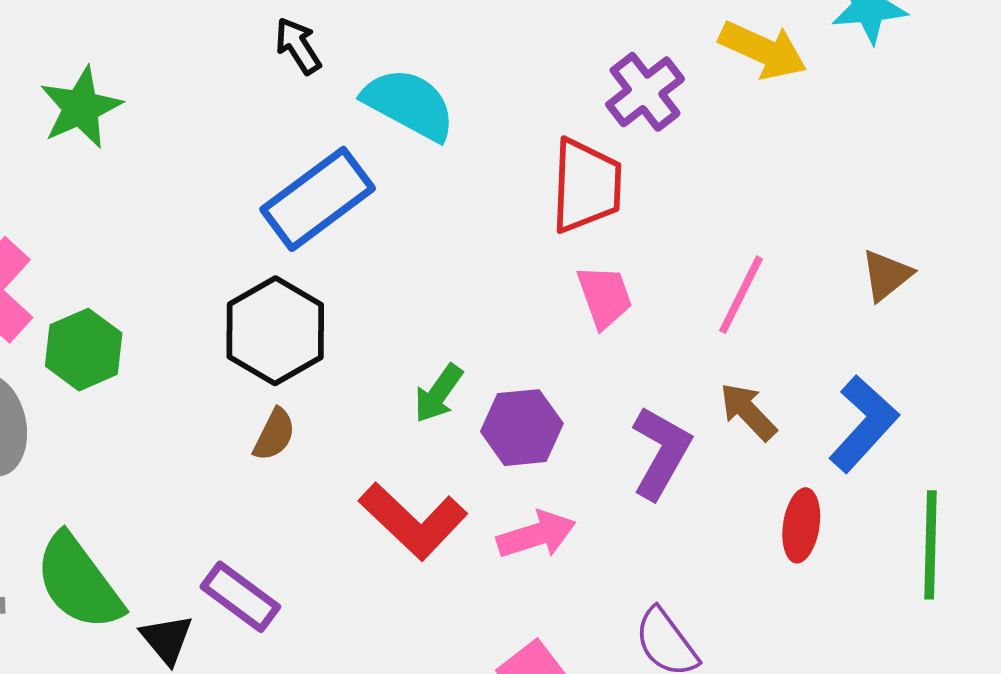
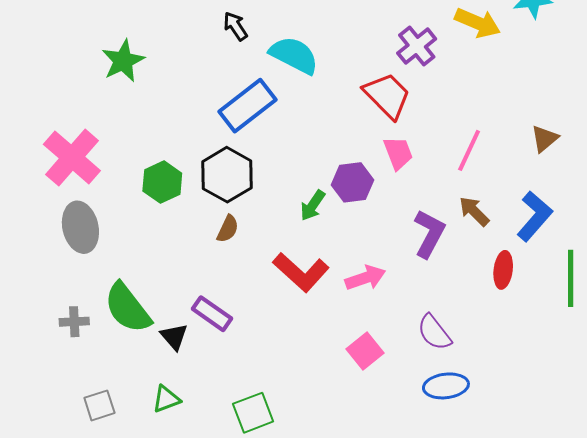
red trapezoid: (586, 186) -> (387, 96), turned -46
green hexagon: (84, 350) -> (162, 182), moved
purple hexagon: (522, 428) -> (353, 182), moved

